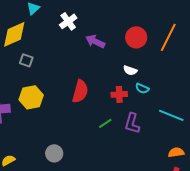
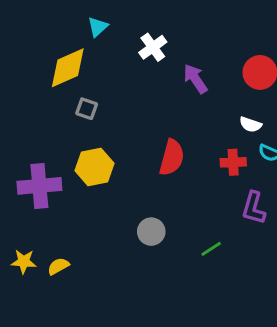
purple arrow: (95, 41) -> (195, 79), turned 30
green line: (105, 123) -> (211, 249), moved
gray circle: (54, 153) -> (151, 232), moved

